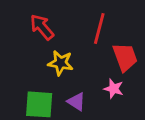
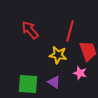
yellow star: (61, 63) -> (58, 55), moved

